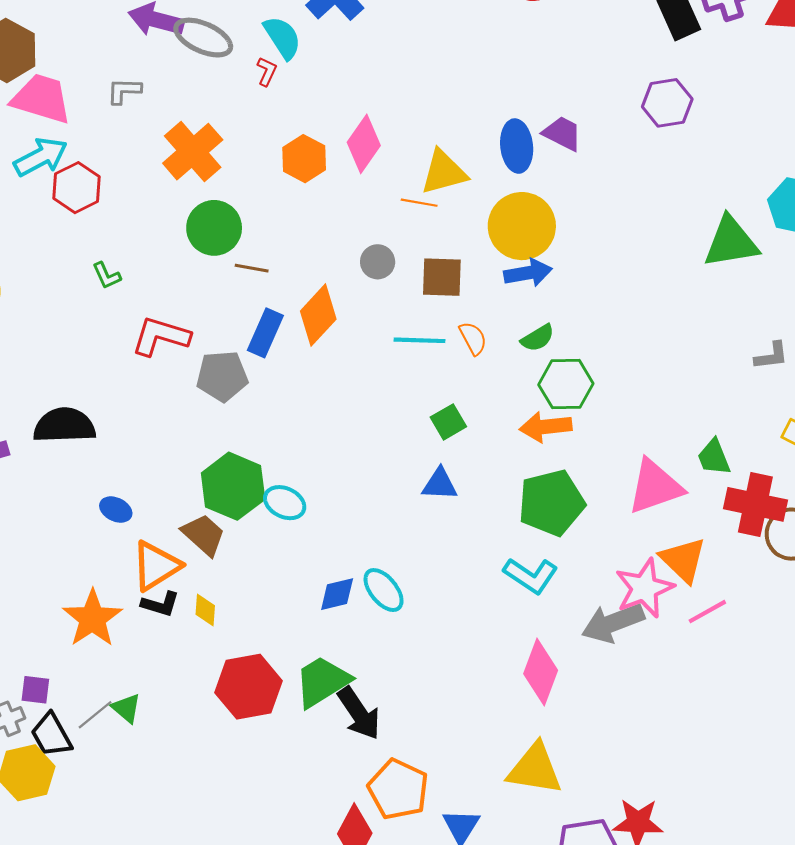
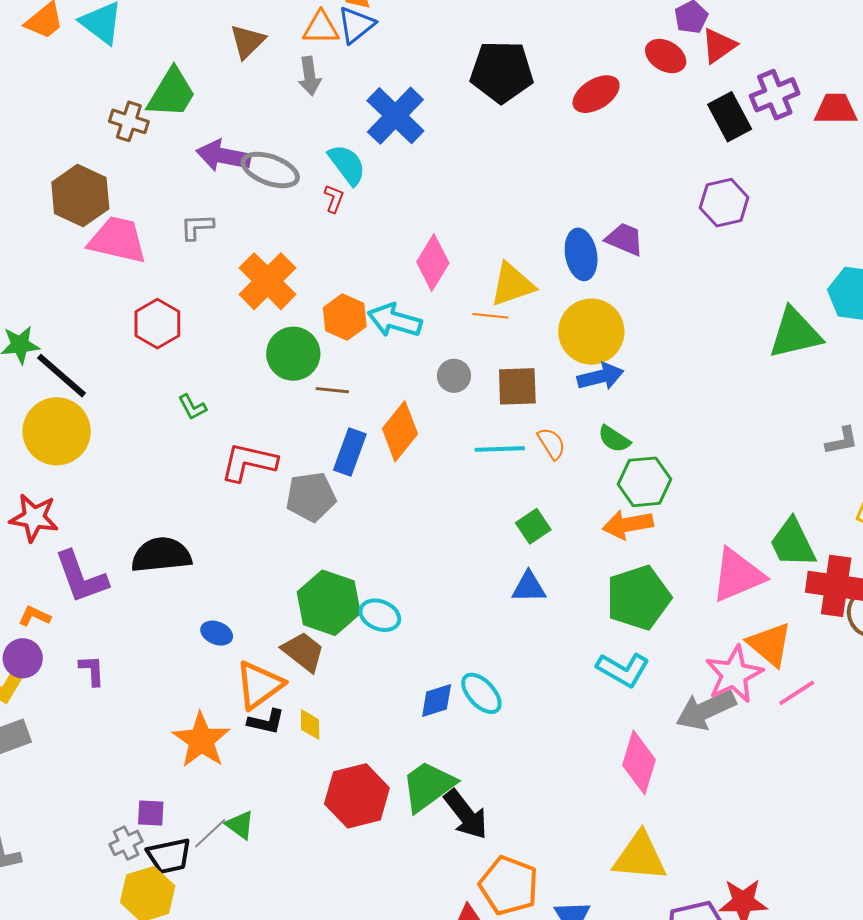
cyan arrow: (41, 157) -> (395, 320), moved, turned -132
orange hexagon: (304, 159) -> (345, 317), moved
green semicircle: (538, 338) -> (614, 439), turned 68
green trapezoid: (714, 457) -> (793, 543), size x1.4
black trapezoid: (51, 735) -> (169, 856), turned -69

